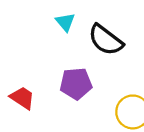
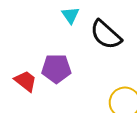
purple pentagon: (76, 84) -> (56, 69), moved

